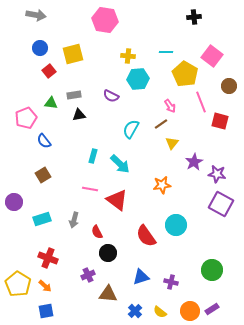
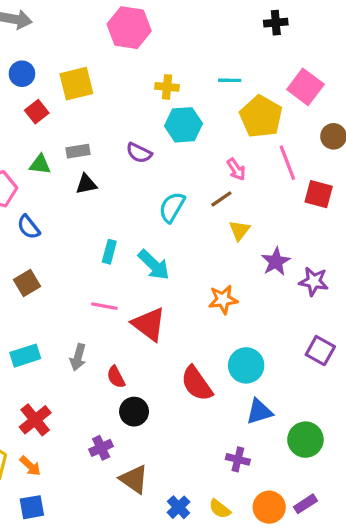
purple square: (221, 204) -> (320, 351), moved, size x0.7
red cross: (48, 258) -> (35, 420), turned 30
blue triangle: (141, 277) -> (259, 412), moved
brown triangle: (108, 294) -> (134, 479), turned 30

